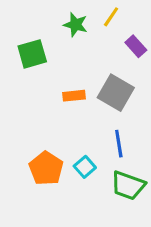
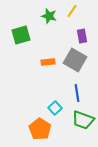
purple rectangle: (136, 46) -> (82, 36), moved, turned 32
orange pentagon: (46, 168) -> (40, 129), moved

